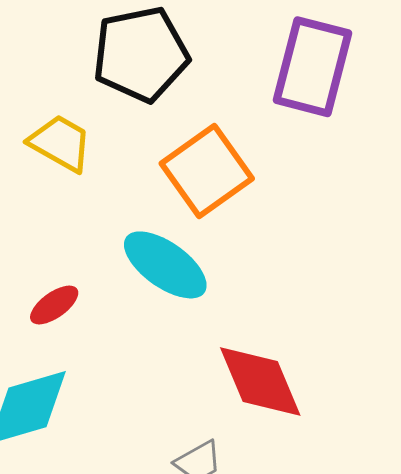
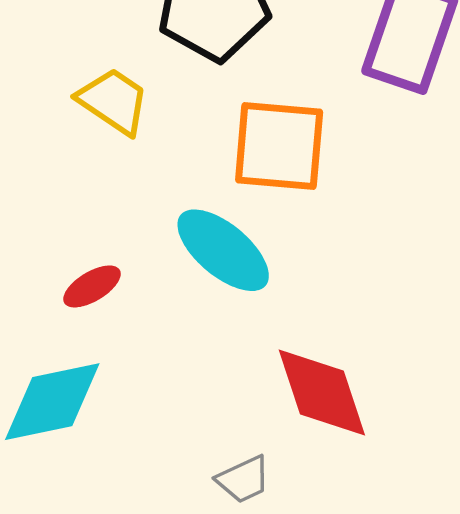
orange square: (207, 171) -> (279, 146), turned 36

